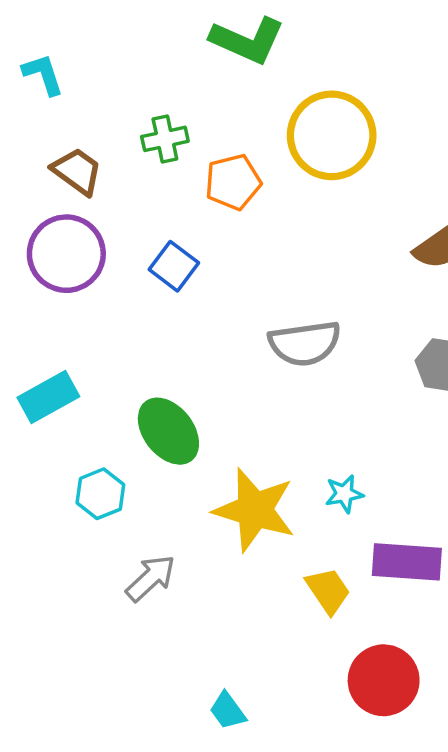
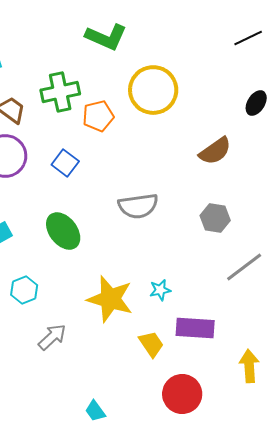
green cross: (165, 139) -> (60, 92), size x1.5
green ellipse: (168, 431) -> (63, 231), moved

